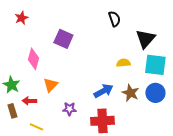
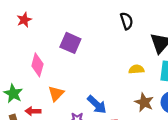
blue arrow: (103, 91) -> (97, 105), moved, turned 72

